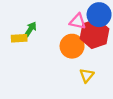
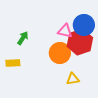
yellow rectangle: (19, 38) -> (13, 63), moved
yellow triangle: (87, 75) -> (73, 79), turned 40

